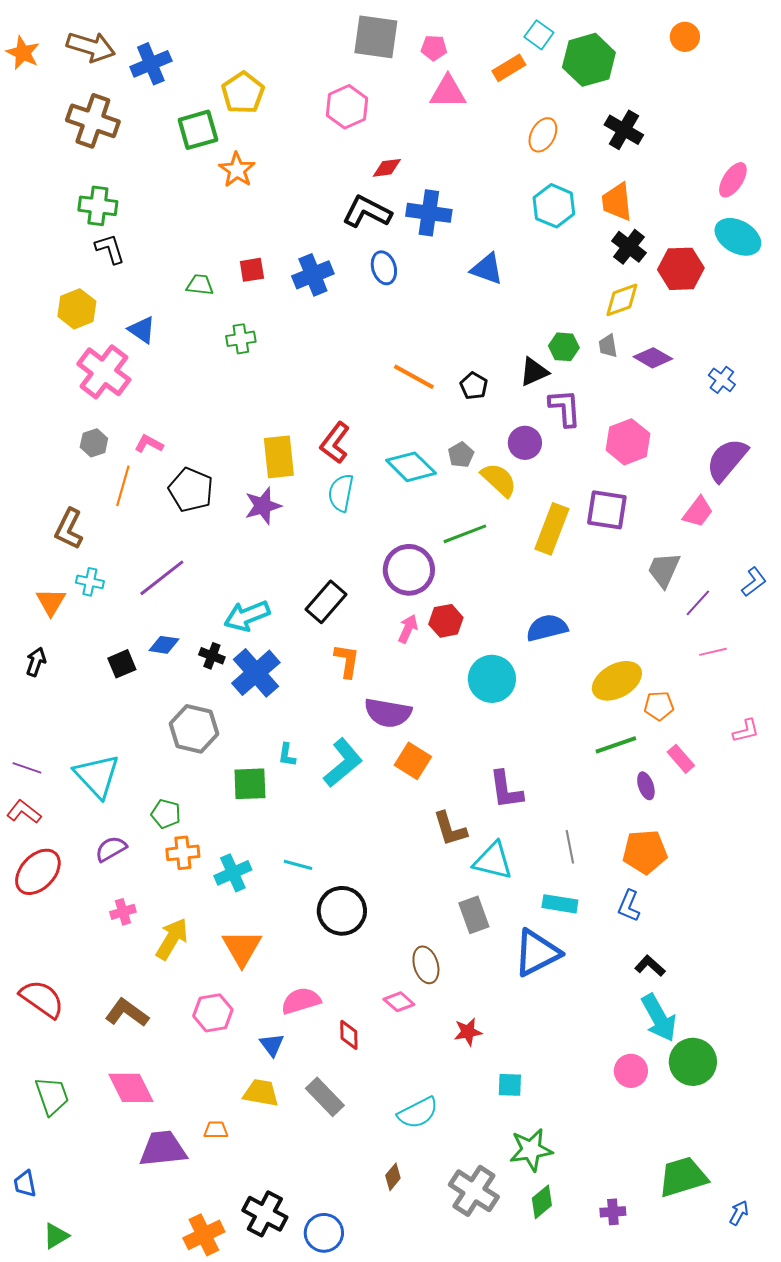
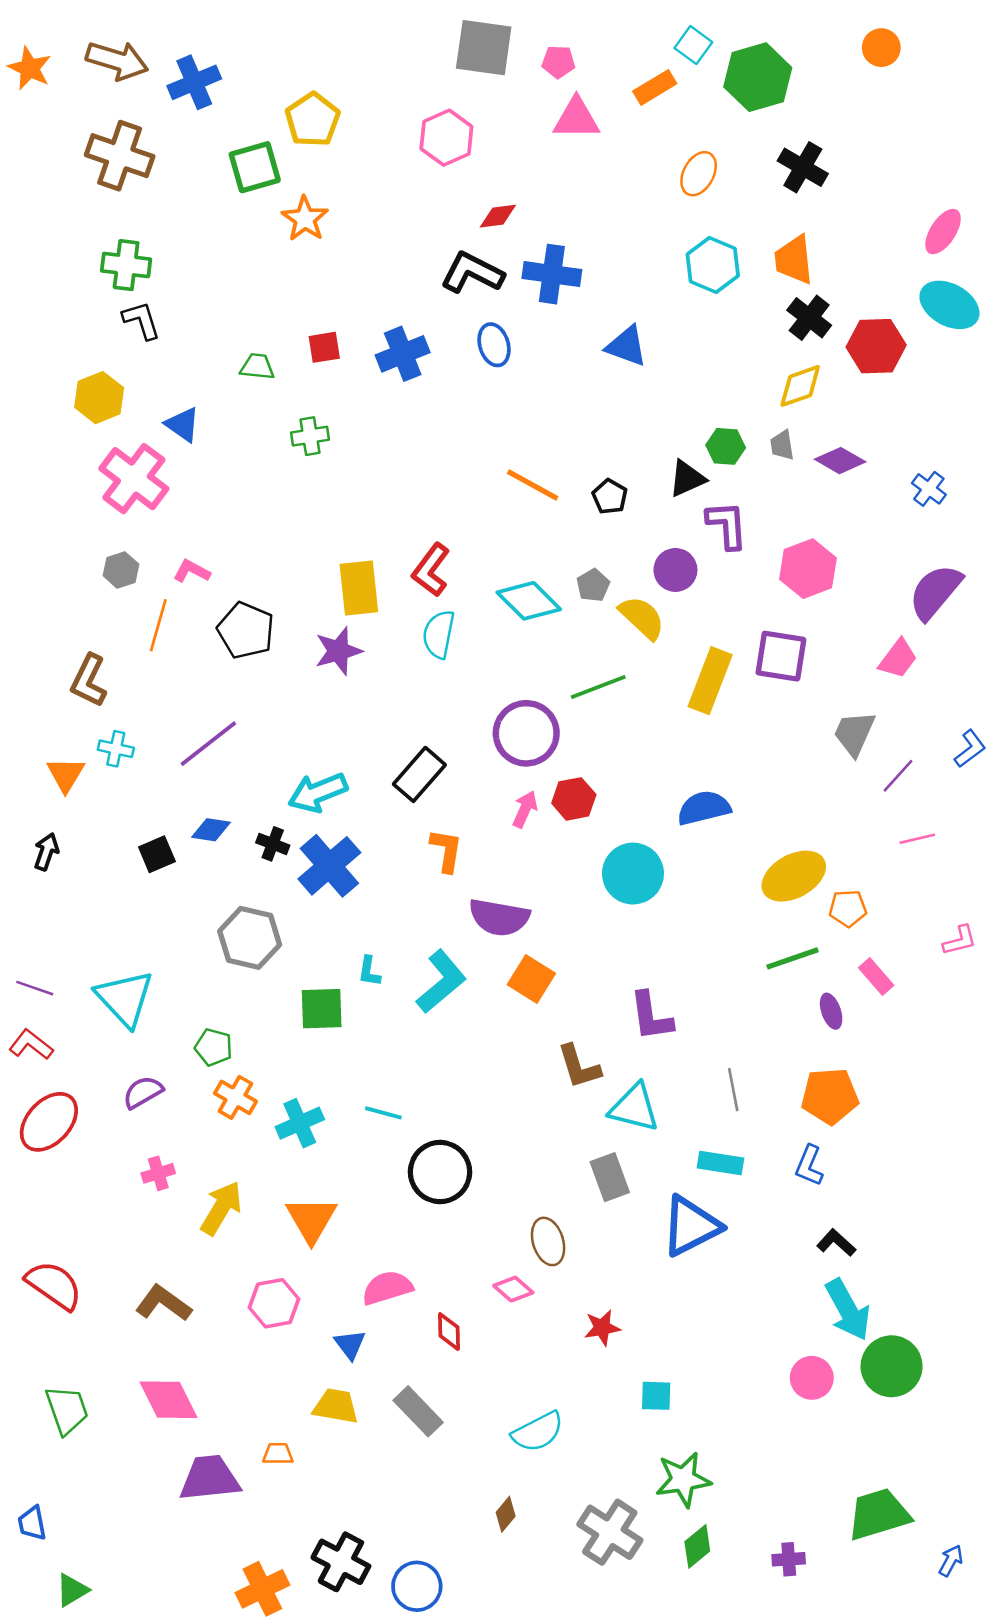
orange cross: (183, 853) -> (235, 1097), turned 36

